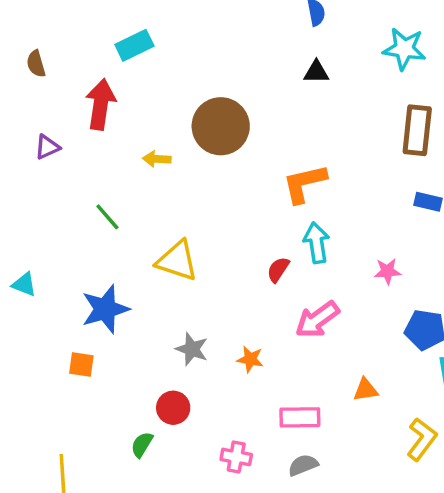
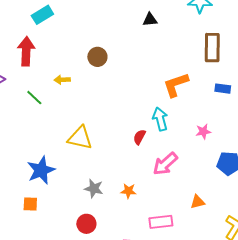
brown circle: (221, 126) -> (97, 57), size x0.6
orange L-shape: (304, 183) -> (176, 85), moved
green line: (107, 217) -> (34, 98), moved

